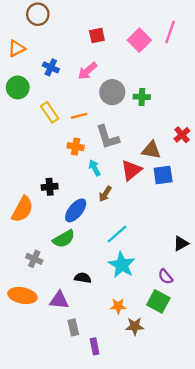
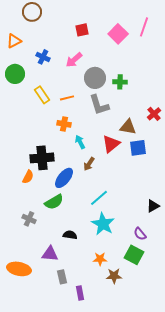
gray L-shape: (108, 137) -> (99, 105), moved
black cross: (50, 187) -> (42, 158), size x1.6
orange semicircle: (22, 209) -> (28, 177), moved, size x0.6
orange ellipse: (22, 296) -> (19, 269), moved

